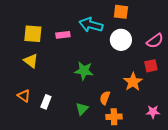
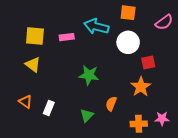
pink semicircle: (155, 41) -> (164, 22), moved
red square: (151, 66) -> (148, 62), moved
orange cross: (114, 117) -> (139, 124), moved

